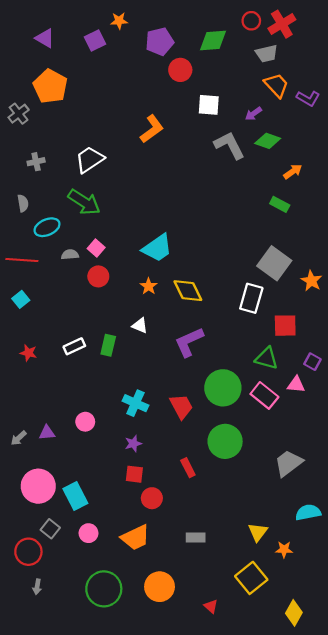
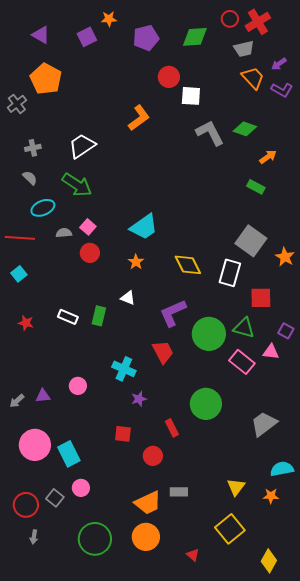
red circle: (180, 70) -> (169, 77), moved
purple arrow: (253, 114) -> (279, 64), moved
gray semicircle: (23, 203) -> (30, 178), moved, turned -35
yellow diamond: (188, 291) -> (188, 265), moved
white rectangle: (74, 346) -> (68, 317), turned 48
green circle: (223, 388) -> (209, 334), moved
red trapezoid: (181, 406) -> (163, 352), moved
purple star: (133, 444) -> (139, 399), moved
red circle: (152, 498) -> (153, 456), moved
gray square: (50, 529) -> (55, 498), moved
orange trapezoid: (135, 538) -> (148, 503), moved
orange star: (284, 550) -> (271, 496), moved

